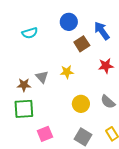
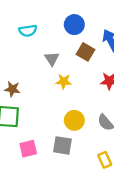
brown square: (82, 44) -> (85, 52), turned -35
gray triangle: (42, 77) -> (52, 59), moved
gray square: (83, 137) -> (62, 145), moved, turned -30

